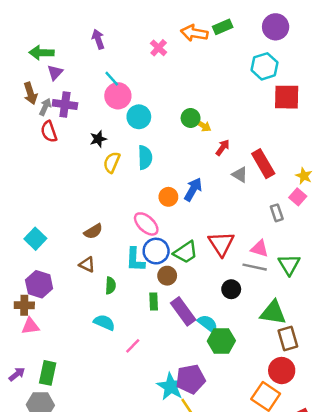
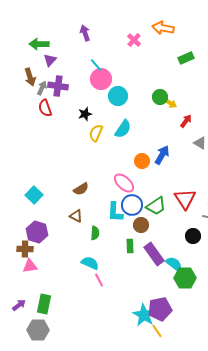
green rectangle: (223, 27) -> (186, 58), moved
cyan semicircle: (145, 157) -> (123, 129), turned 36
pink line: (133, 346) -> (99, 280), moved, turned -72

